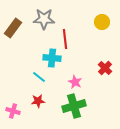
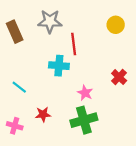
brown rectangle: (13, 28) -> (15, 32), turned -60
cyan line: (39, 77) -> (19, 87), moved

